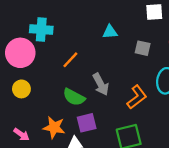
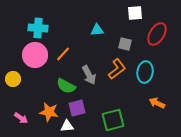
pink circle: (20, 53) -> (35, 55), moved
yellow circle: (21, 89) -> (13, 79), moved
orange L-shape: (137, 97) -> (117, 69), moved

